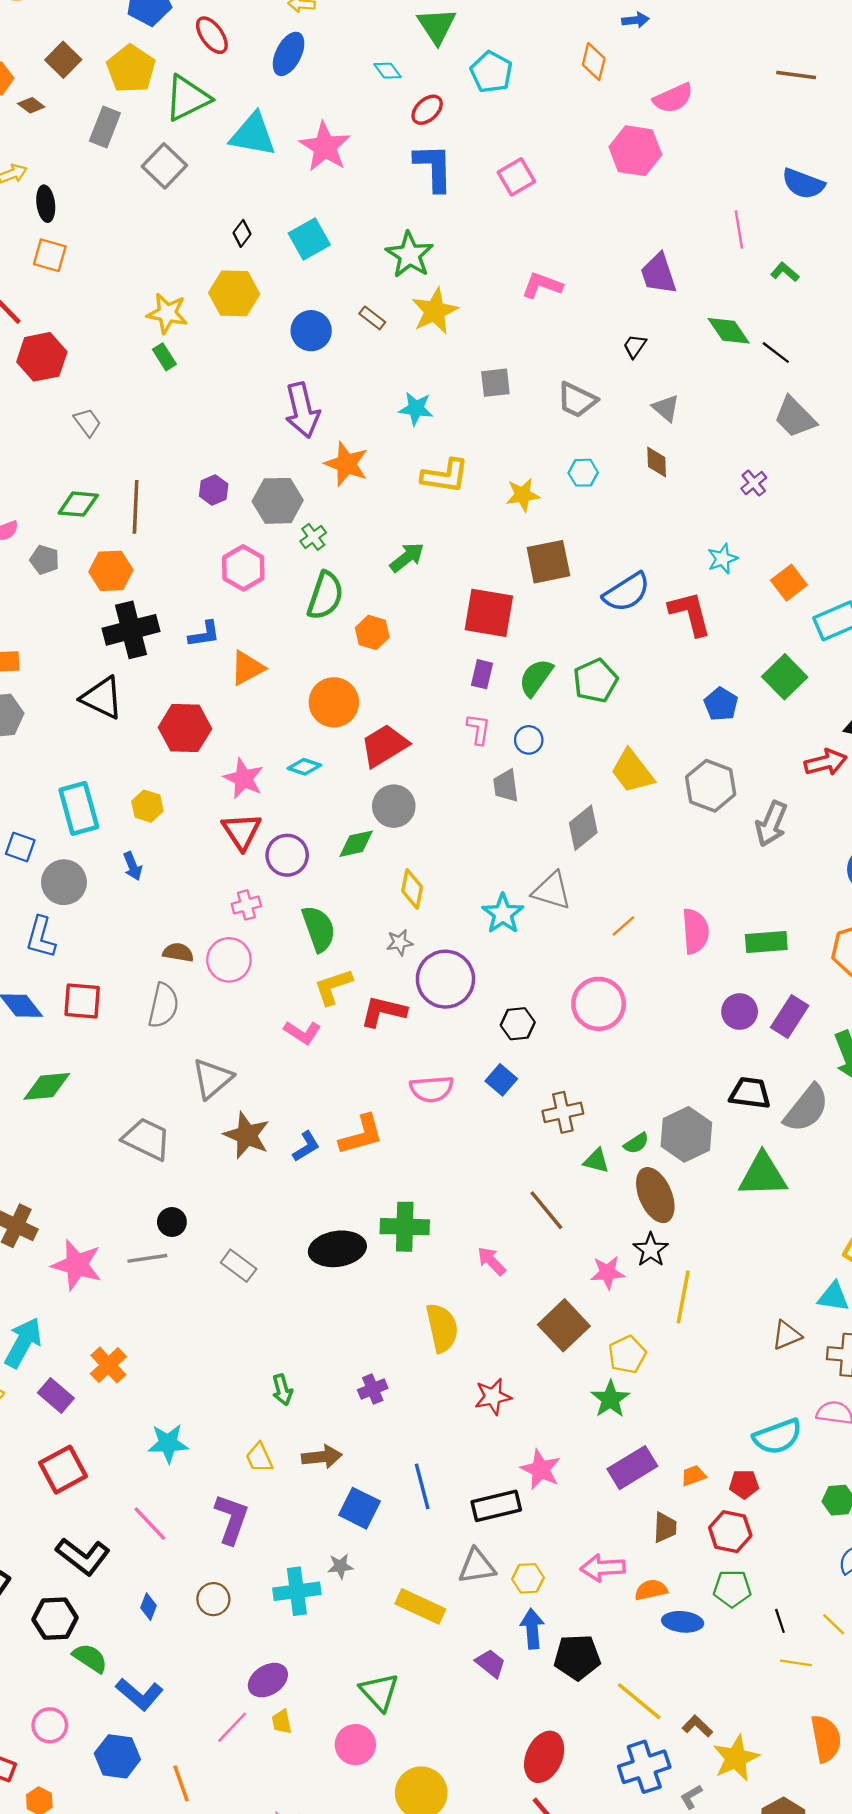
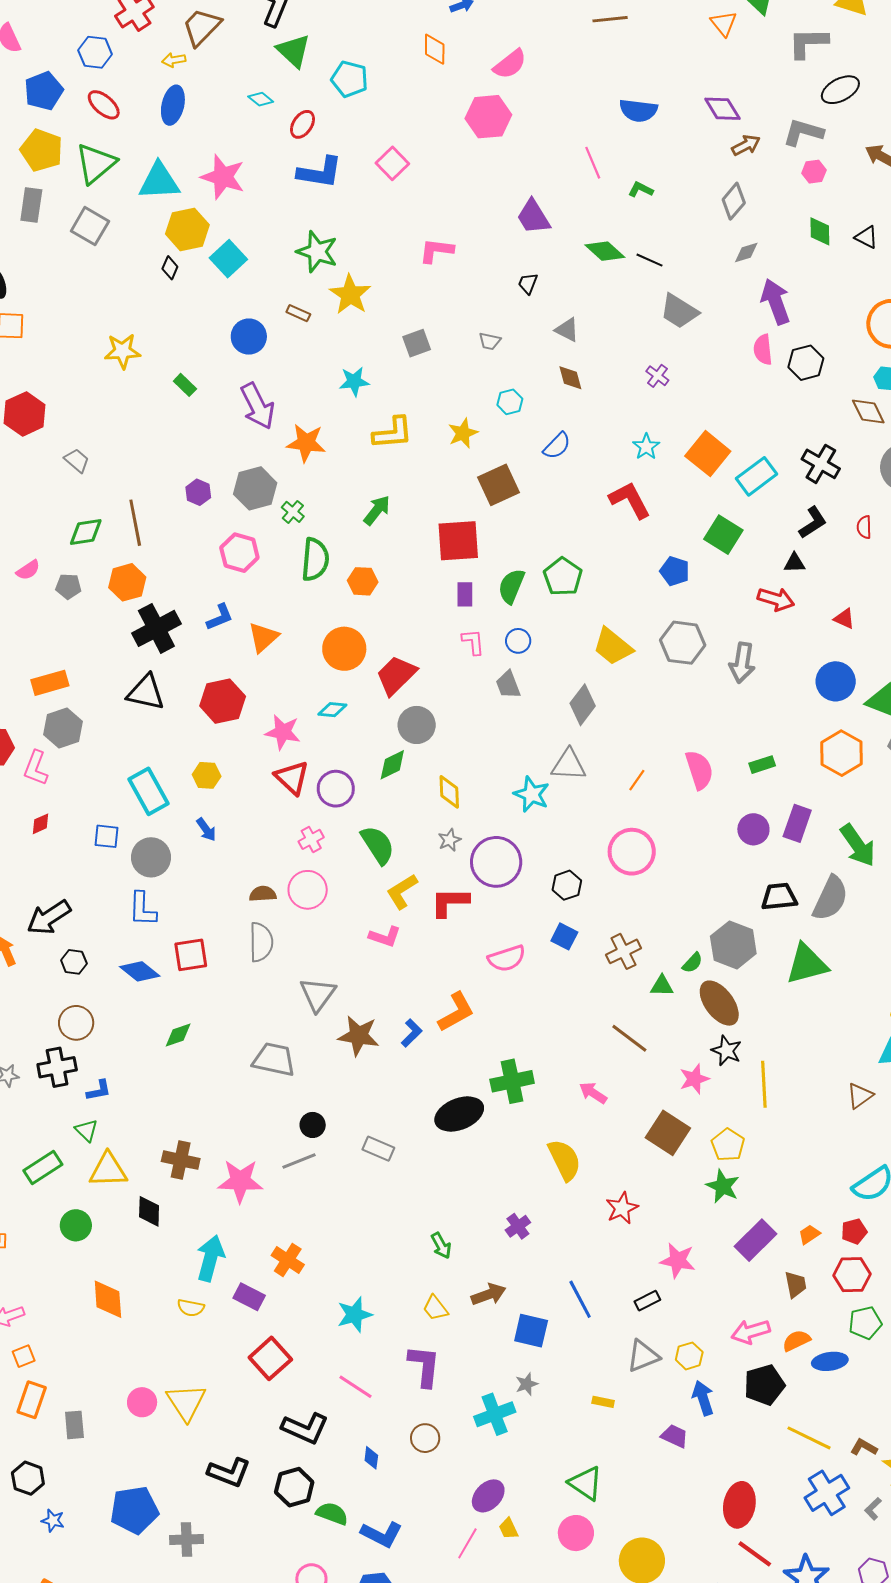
blue L-shape: (434, 167) -> (320, 172), turned 114
yellow hexagon: (234, 293) -> (187, 229), moved
green rectangle: (164, 357) -> (185, 385), moved
gray trapezoid: (577, 400) -> (490, 341), size x0.6
orange square: (789, 583) -> (708, 454), size x1.4
blue semicircle: (627, 592) -> (557, 446), moved, size x0.7
red arrow: (826, 762) -> (776, 599), turned 45
green rectangle: (766, 942) -> (762, 765), size x0.7
green diamond: (47, 1086) -> (178, 1035), size x0.7
black rectangle: (496, 1506) -> (647, 1301), size x0.6
yellow rectangle: (420, 1606) -> (603, 1402), size x0.5
black pentagon: (577, 1657) -> (764, 1385), moved

